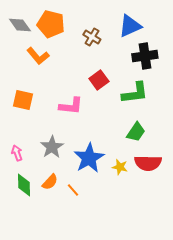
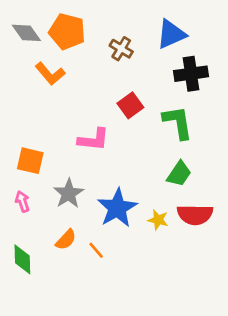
green L-shape: (135, 93) -> (178, 122), turned -92
orange square: (23, 100) -> (30, 161), moved
green diamond: (24, 185) -> (22, 259), moved

